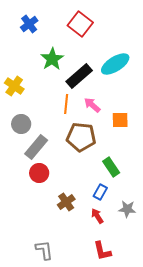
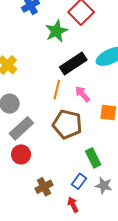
green star: (52, 59) -> (56, 31), moved
gray star: (127, 209) -> (104, 186), moved

